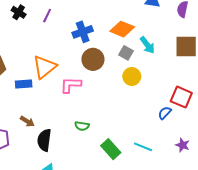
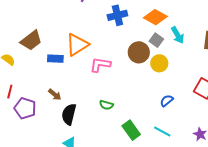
brown circle: (93, 59) -> (139, 52), moved
blue semicircle: (165, 113) -> (167, 101), moved

